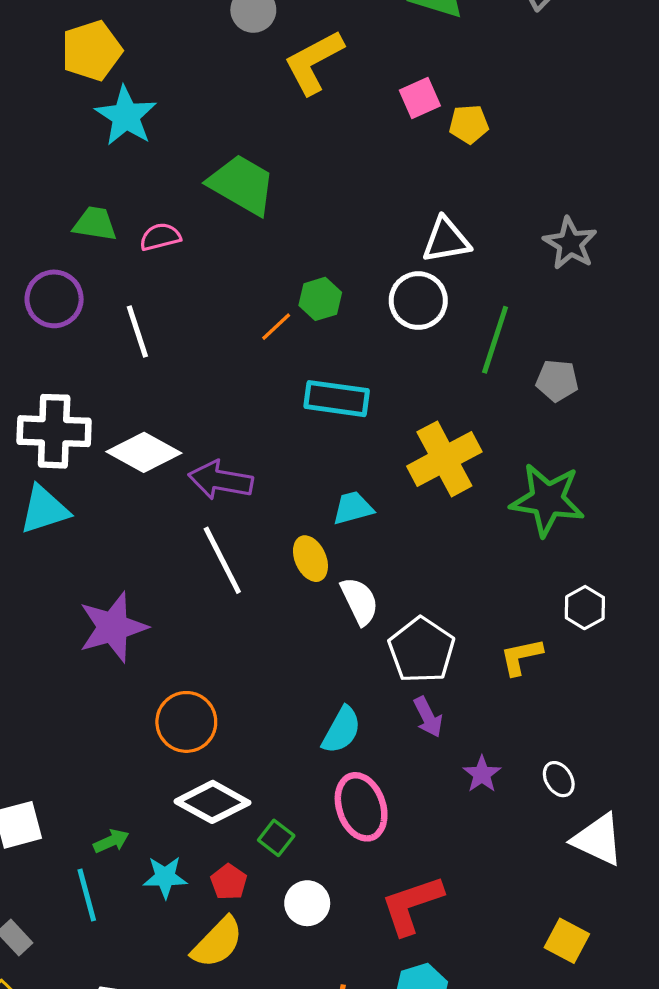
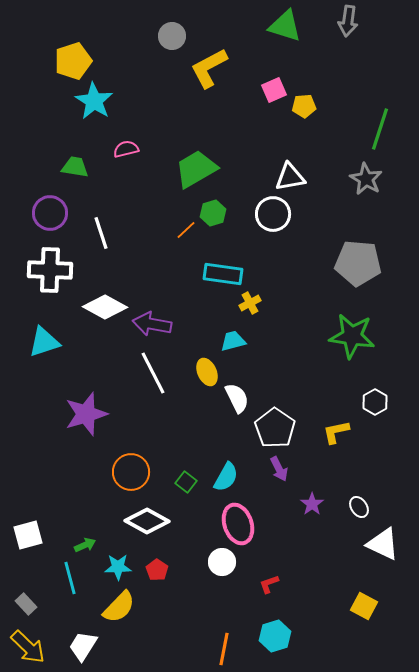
green trapezoid: (242, 185) -> (196, 169), moved, turned -60
pink semicircle: (160, 237) -> (126, 149), moved
green line: (495, 340) -> (380, 129), moved
gray pentagon: (557, 381) -> (358, 263), size x1.8
white cross: (54, 431) -> (50, 270), moved
yellow cross: (444, 459) -> (250, 303), moved, size x0.5
green square: (276, 838) -> (186, 482), moved
white circle: (307, 903) -> (222, 562), moved
red L-shape: (412, 905) -> (269, 584), size x0.5
yellow semicircle: (217, 942) -> (119, 607), moved

